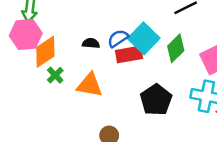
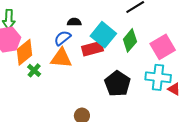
blue semicircle: (118, 38) -> (63, 38), moved
black semicircle: (91, 43) -> (74, 22), moved
orange triangle: (90, 85) -> (61, 58), moved

